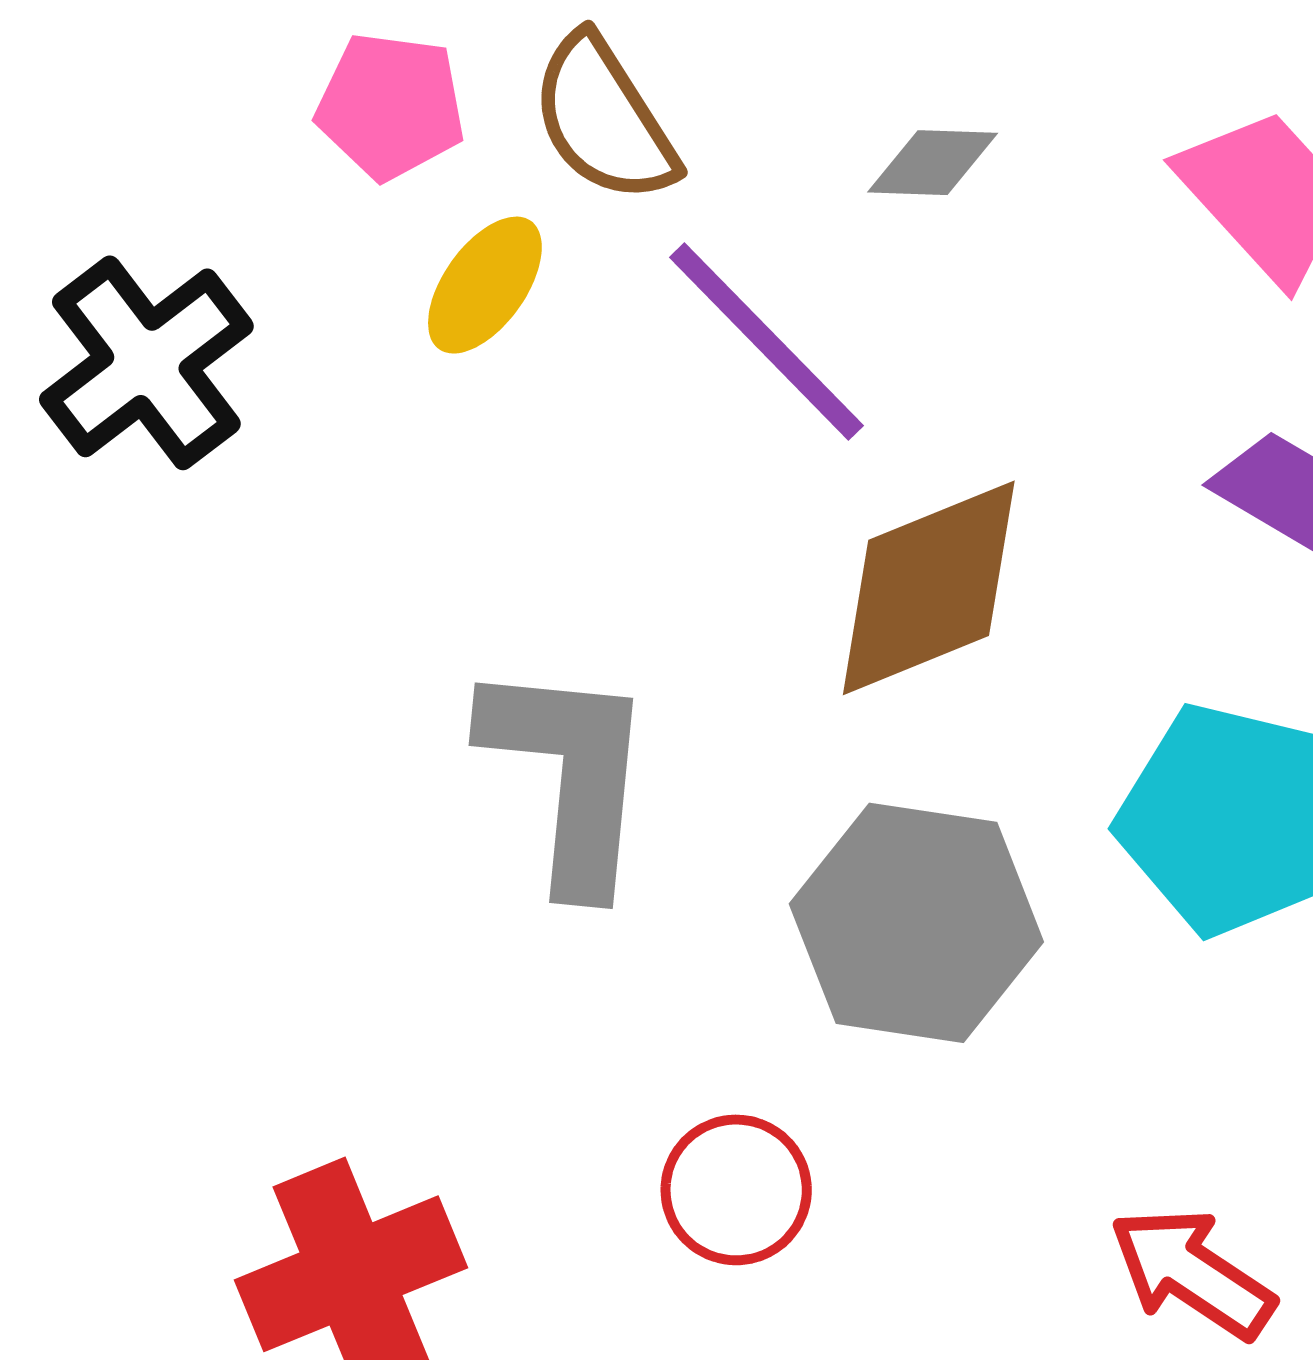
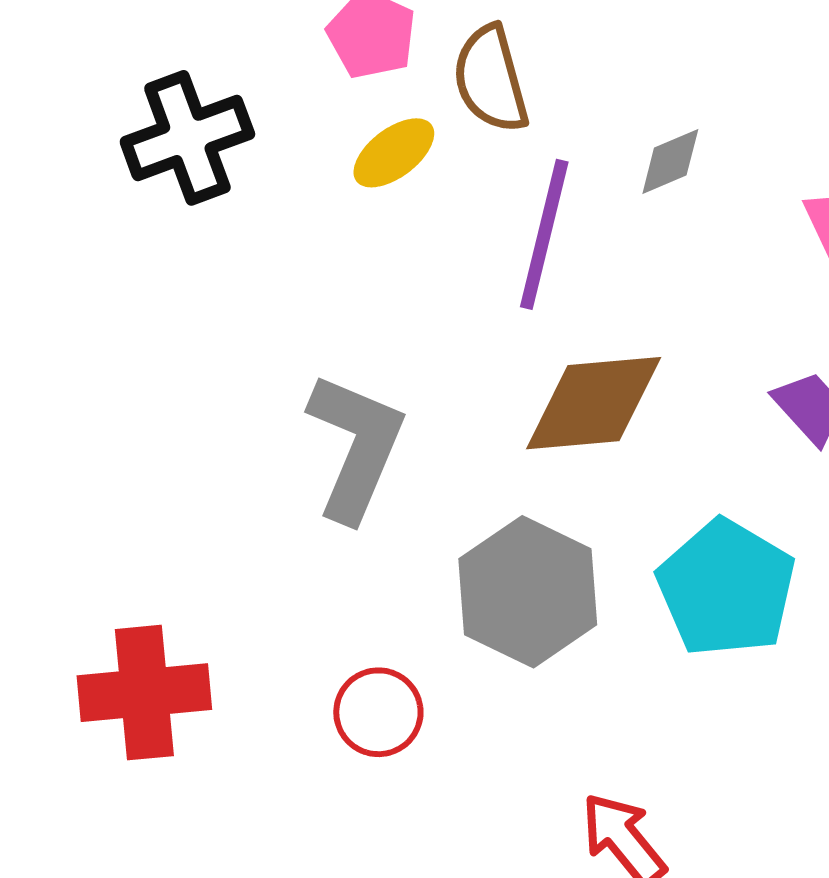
gray diamond: (933, 163) -> (670, 162), turned -42
purple line: (766, 342) -> (544, 234), turned 41

